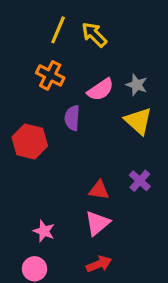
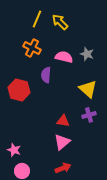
pink semicircle: (101, 90) -> (64, 57), turned -132
yellow triangle: (138, 121) -> (88, 89), moved
purple cross: (140, 181) -> (89, 115), turned 32
pink star: (44, 231) -> (14, 150), moved

